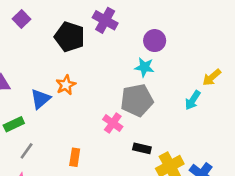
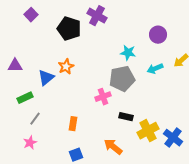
purple circle: (155, 41) -> (158, 35), moved
cyan arrow: (193, 100) -> (155, 69), moved, turned 35
pink cross: (113, 123) -> (103, 97), turned 35

